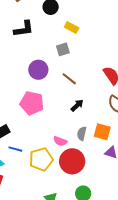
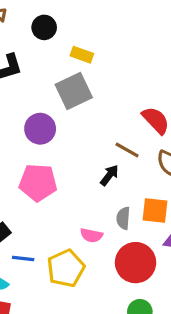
gray square: (63, 49) -> (74, 91), size x1.6
brown line: (69, 79) -> (127, 150), moved
red circle: (72, 161) -> (136, 263), moved

